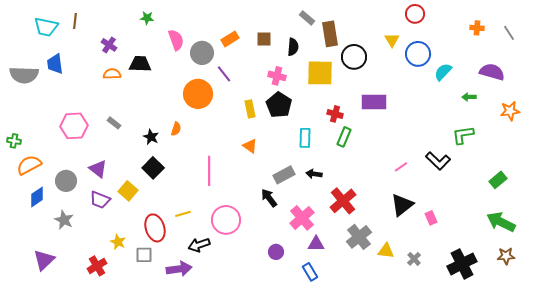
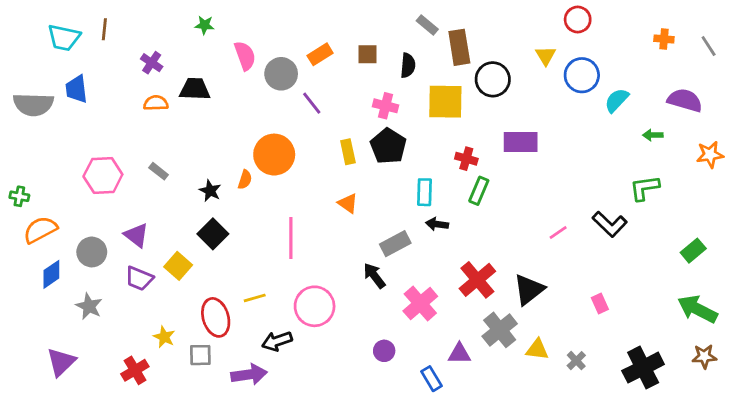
orange circle: (198, 94) -> (274, 155), moved
black arrow: (314, 174) -> (437, 224), moved
black triangle: (402, 205) -> (529, 290), moved
purple triangle: (316, 244) -> (459, 354), moved

